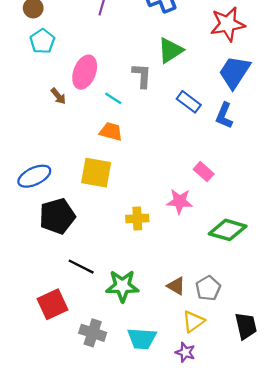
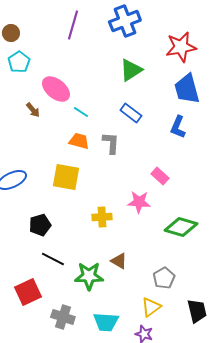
pink ellipse: (85, 72) -> (56, 89), turned -72
blue trapezoid: (234, 72) -> (187, 89), turned -48
gray L-shape: (142, 76) -> (111, 143), moved
blue rectangle: (189, 102) -> (131, 113), moved
black pentagon: (57, 216) -> (40, 225), moved, size x0.7
brown triangle: (176, 286) -> (119, 261), moved

